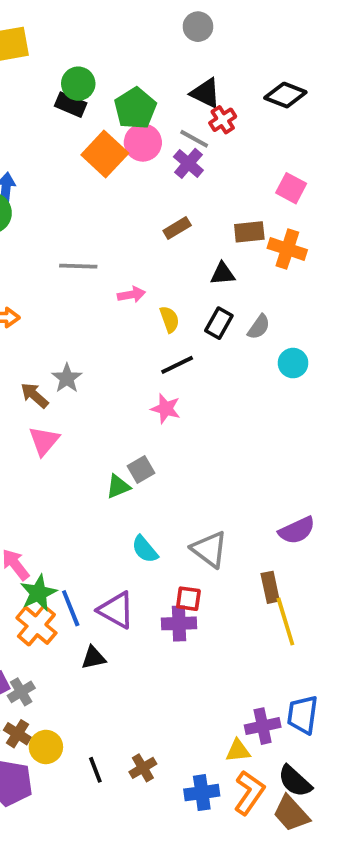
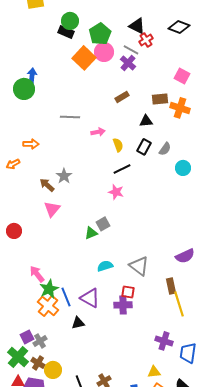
cyan semicircle: (145, 549) -> (105, 266), turned 112
purple cross: (263, 726) -> (164, 341), moved, turned 30

